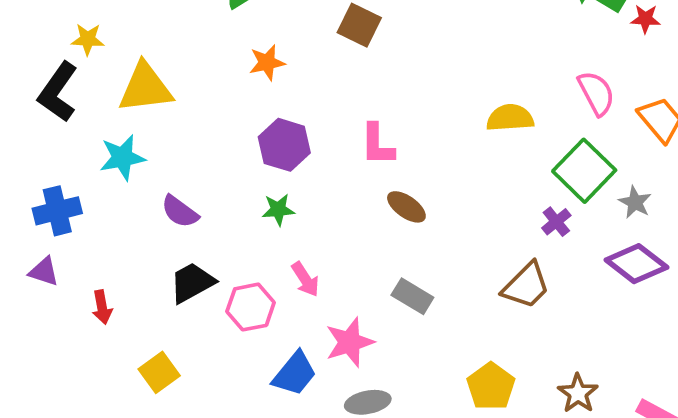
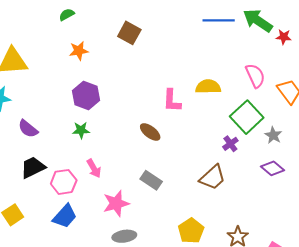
pink L-shape: (377, 145) -> (172, 101), moved
purple diamond: (636, 264) -> (273, 168), size x0.7
blue trapezoid: (295, 374) -> (65, 216), moved

